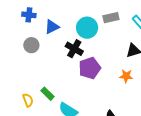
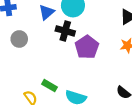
blue triangle: (52, 27) -> (47, 12), moved

